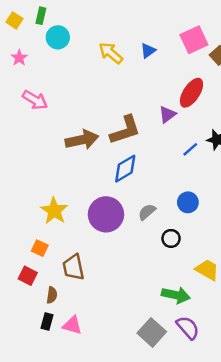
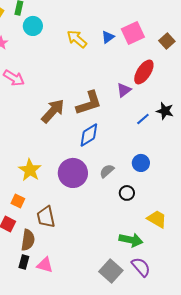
pink square: (194, 40) -> (133, 33), moved
brown arrow: (82, 140) -> (53, 111), turned -36
brown semicircle: (52, 295) -> (28, 240), size x1.5

